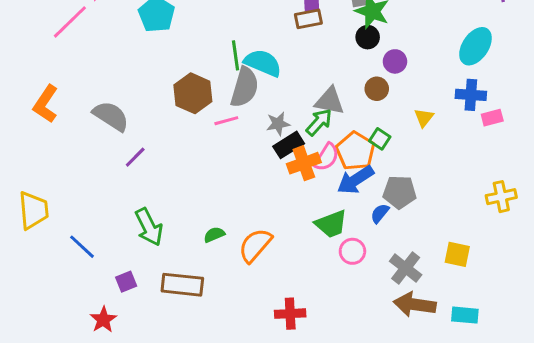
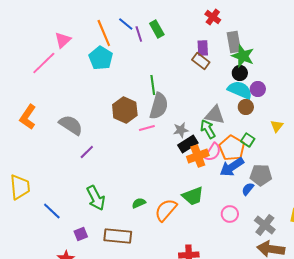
brown rectangle: (308, 19) -> (201, 61), turned 48
cyan semicircle: (263, 63) -> (240, 90), moved
green arrow: (319, 122) -> (208, 129), turned -72
green trapezoid: (331, 224) -> (193, 196), moved

